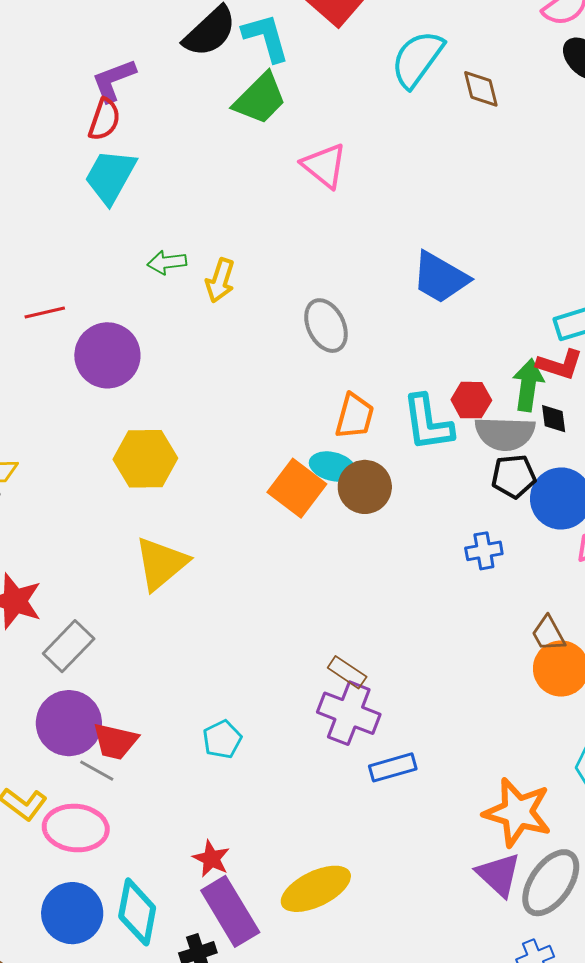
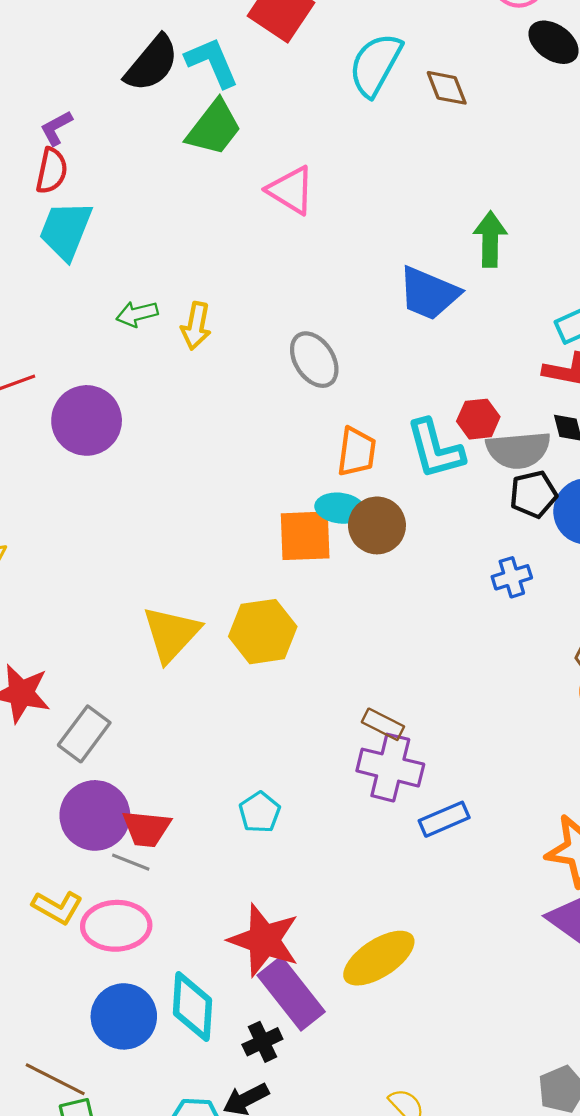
purple L-shape: (114, 80) -> (56, 128), size x0.7
green arrow: (528, 385) -> (490, 239), moved
yellow hexagon: (145, 459) -> (263, 632), moved
orange square: (297, 488) -> (305, 536), turned -32
red star: (211, 859) -> (264, 940), size x1.8

